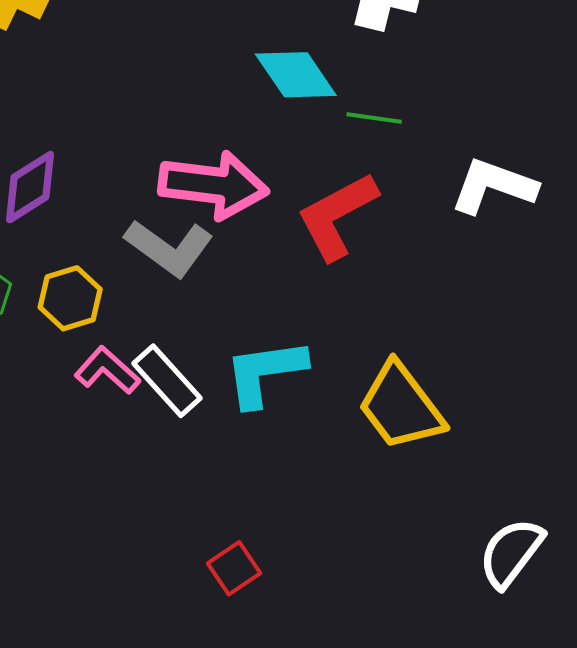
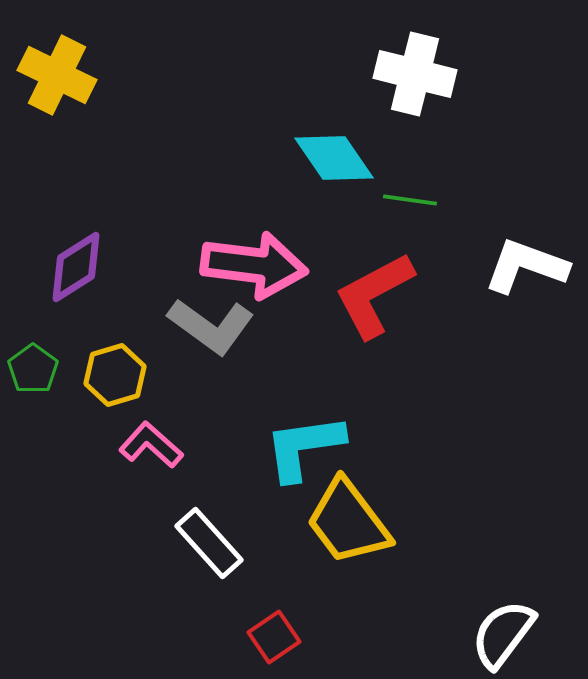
white rectangle: (167, 381) -> (209, 543), moved
yellow trapezoid: (401, 406) -> (348, 522), moved
white semicircle: (511, 553) -> (503, 634), moved

